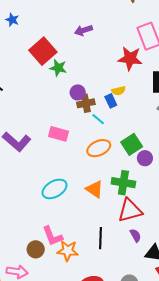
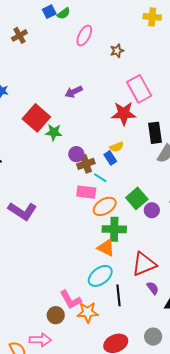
pink rectangle: (58, 134) -> (86, 192), moved
green cross: (123, 183) -> (114, 229), moved
cyan ellipse: (55, 189) -> (100, 276), moved

